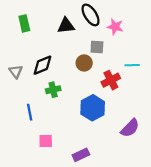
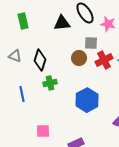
black diamond: (42, 65) -> (40, 60), turned -50
gray triangle: (16, 72) -> (15, 56), moved, turned -32
red cross: (111, 80) -> (104, 60), moved
blue line: (30, 112) -> (22, 94), moved

